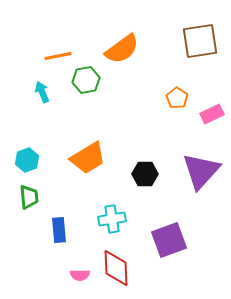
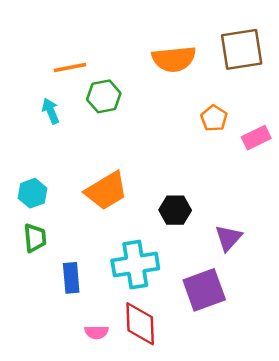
orange semicircle: (122, 49) -> (174, 59), moved, turned 30
purple triangle: (201, 171) -> (228, 238), moved, size x0.6
cyan cross: (112, 219) -> (135, 265), size x1.4

